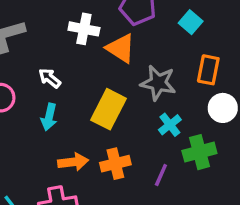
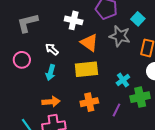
orange triangle: (121, 48) -> (89, 43), moved
gray star: (158, 83) -> (120, 36), moved
yellow rectangle: (108, 109) -> (86, 69), turned 55
orange arrow: (73, 162) -> (51, 102), moved

